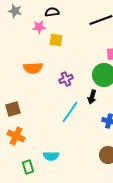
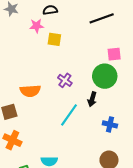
orange semicircle: (33, 68) -> (30, 91), moved
purple cross: (66, 79) -> (65, 80), turned -32

